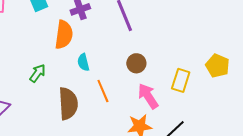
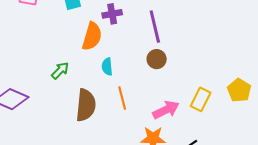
brown circle: (136, 63) -> (157, 59), moved
pink arrow: (148, 96) -> (166, 110), turned 88

